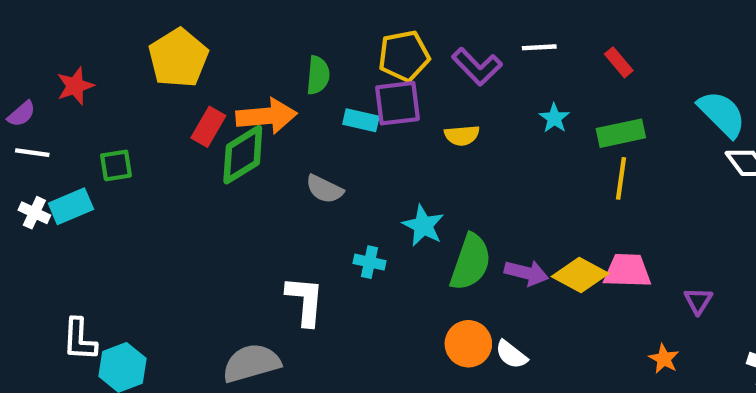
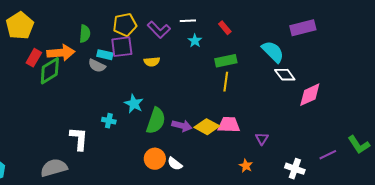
cyan star: (554, 118) -> (195, 41), moved
gray semicircle: (324, 189) -> (97, 66), moved

